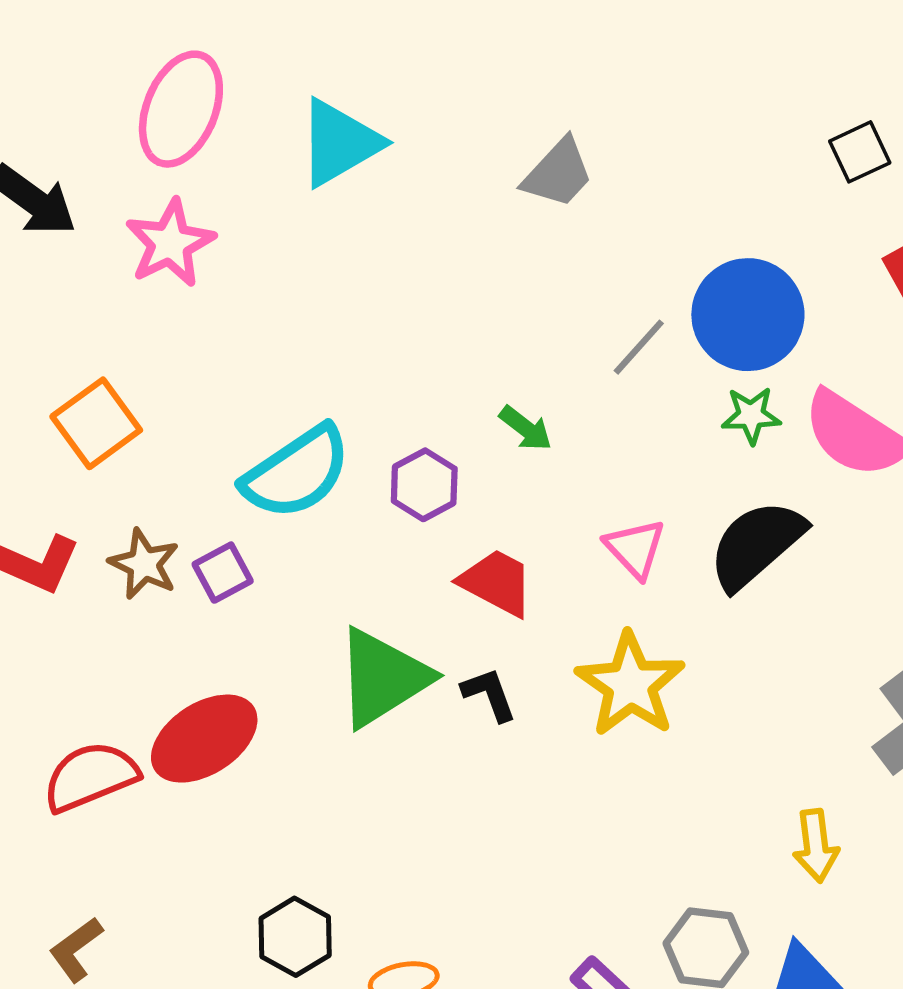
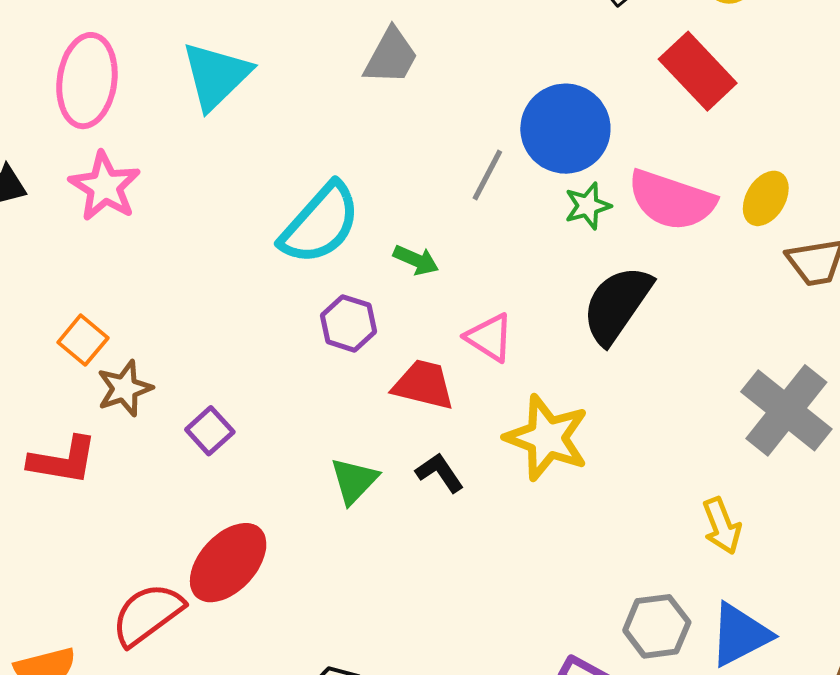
orange square: (96, 423) -> (83, 340), size x0.7
cyan semicircle: (297, 472) -> (320, 224), moved
pink triangle: (635, 548) -> (489, 338), moved
brown star: (144, 564) -> (125, 388), moved, turned -30
green triangle: (383, 678) -> (354, 481), size x0.6

